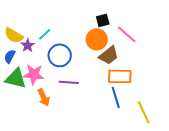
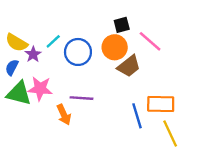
blue circle: (60, 55) -> (78, 52), moved
orange rectangle: (120, 76) -> (161, 104), moved
orange arrow: (44, 97) -> (64, 115), moved

